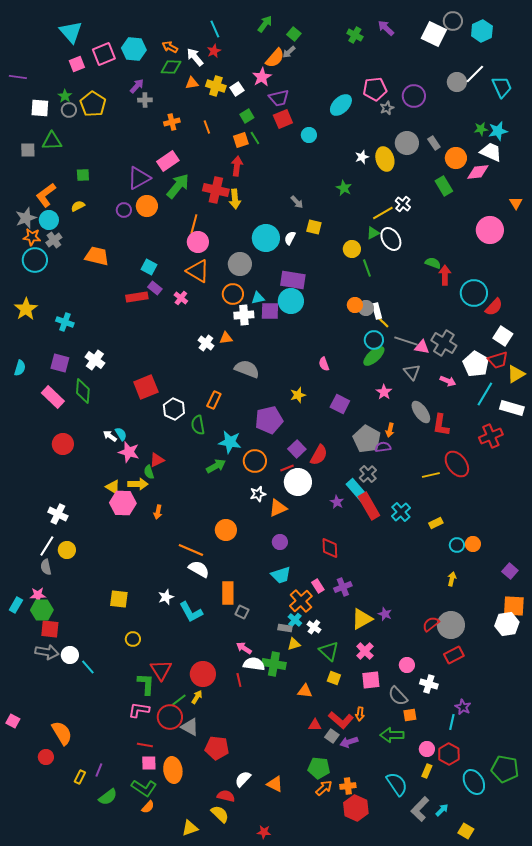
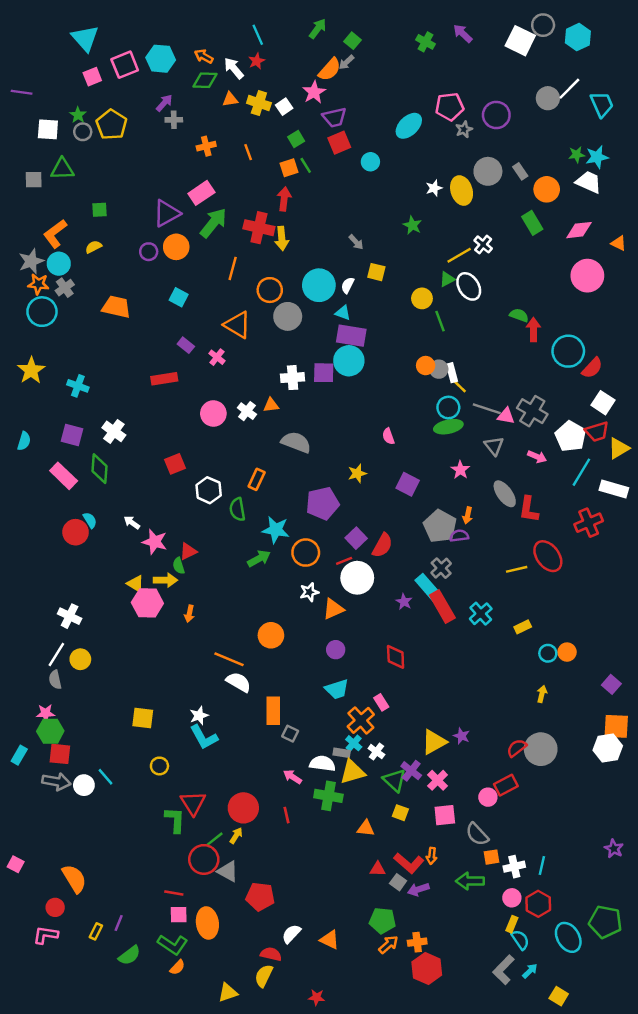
pink diamond: (478, 172) -> (579, 230), moved
orange triangle: (516, 203) -> (619, 243), turned -32
pink circle: (198, 242) -> (213, 413), moved
cyan square: (149, 267) -> (179, 297), moved
orange circle: (233, 294) -> (270, 290), moved
red rectangle: (137, 297) -> (164, 379), moved
cyan triangle: (258, 298) -> (343, 313), moved, turned 32
green ellipse: (374, 356) -> (448, 427), turned 30
red square: (146, 387) -> (175, 464), size x0.7
cyan semicircle: (121, 434) -> (90, 520), moved
purple cross: (343, 587) -> (411, 771), moved, turned -30
cyan rectangle: (16, 605) -> (19, 755), moved
cyan L-shape: (191, 612) -> (204, 737), moved
yellow triangle: (294, 644) -> (352, 772), size x1.6
red rectangle: (454, 655) -> (506, 785), moved
white semicircle: (254, 664) -> (322, 764), moved
cyan line: (88, 667) -> (105, 777), moved
white cross: (429, 684) -> (514, 867), moved, turned -30
purple star: (463, 707) -> (614, 849), moved
pink L-shape: (139, 710) -> (46, 935), moved
cyan semicircle: (397, 784) -> (520, 940), moved, size x0.7
yellow semicircle: (220, 814) -> (264, 976), turned -108

